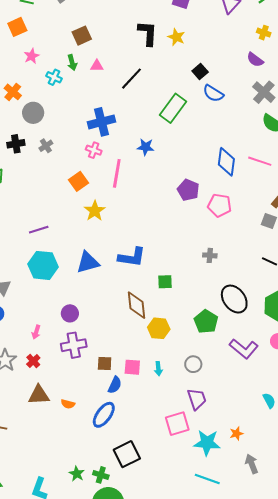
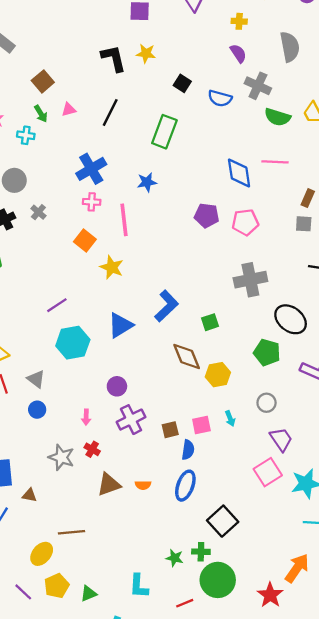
purple semicircle: (255, 60) -> (238, 53), turned -144
blue semicircle: (213, 93) -> (220, 98), moved
gray cross: (210, 255) -> (250, 280), size x2.0
blue L-shape: (132, 257) -> (167, 306), turned -36

